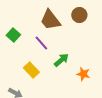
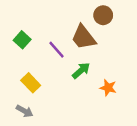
brown trapezoid: (50, 20) -> (84, 37), moved
yellow rectangle: (31, 70) -> (31, 83), moved

